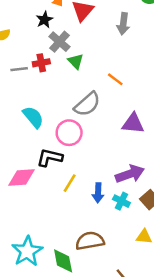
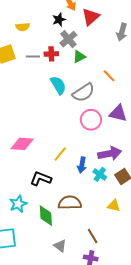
green triangle: (76, 61) -> (79, 57), turned 40
cyan semicircle: (33, 117) -> (58, 85), moved
pink circle: (69, 133) -> (91, 120), moved
black L-shape: (50, 158) -> (41, 179), moved
cyan star: (27, 251) -> (18, 204), size x0.7

